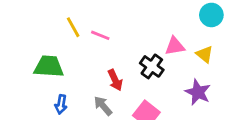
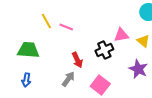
black cross: (152, 66) -> (104, 50), turned 30
blue arrow: (61, 104) -> (26, 80), moved
gray arrow: (103, 106) -> (68, 79), turned 77

